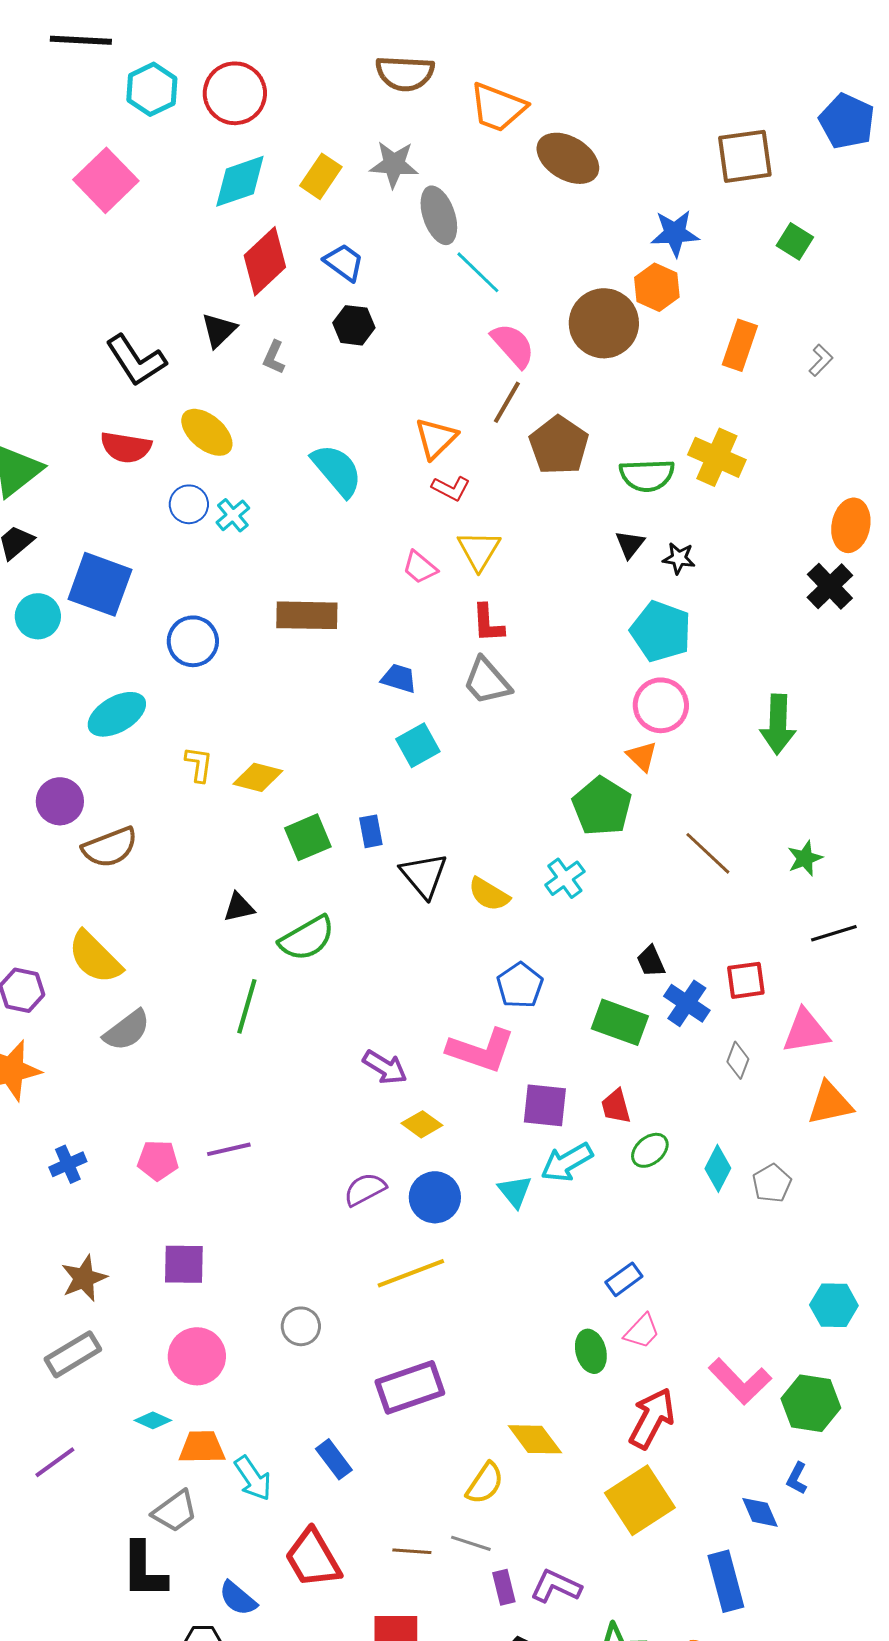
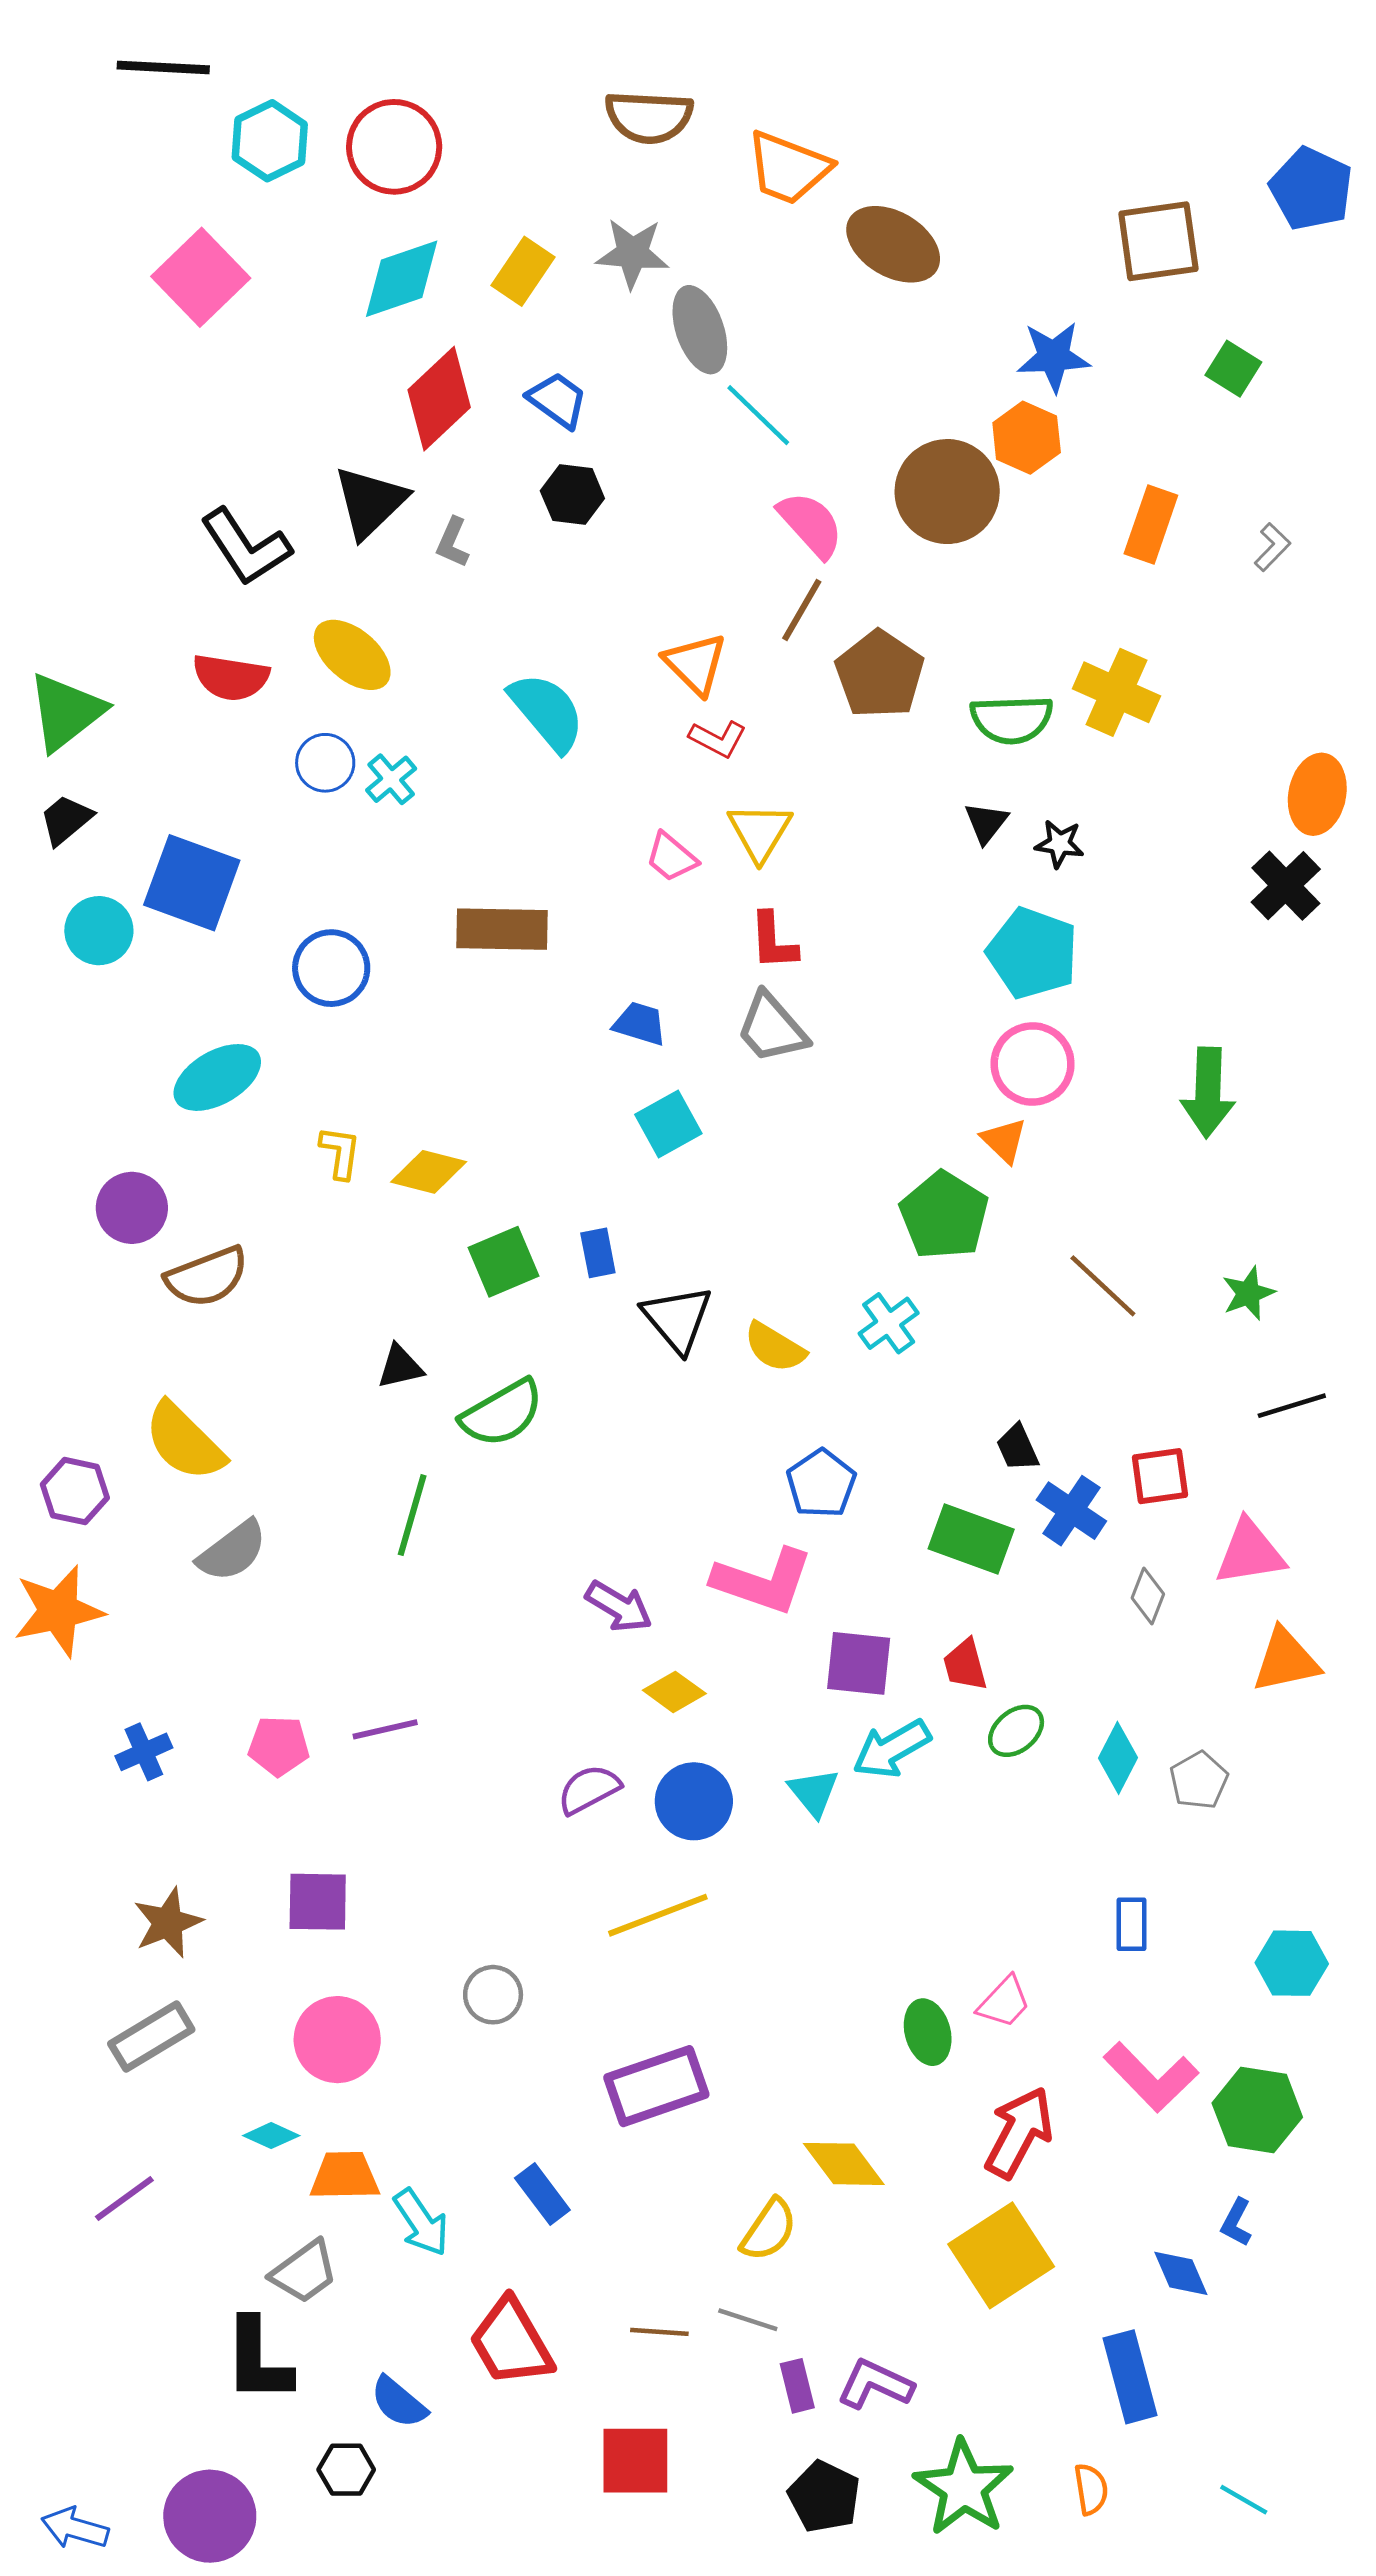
black triangle: (219, 330) -> (370, 502), size x1.4
orange triangle: (436, 438) -> (695, 664), turned -30
blue rectangle: (624, 1279) -> (1131, 1924), moved, turned -54

